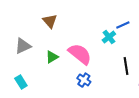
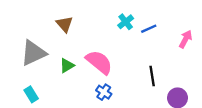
cyan cross: (109, 37) -> (126, 22), moved
gray triangle: (23, 46) -> (33, 53), size x1.4

